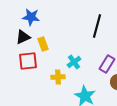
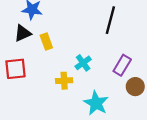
red square: (28, 61) -> (15, 69), moved

